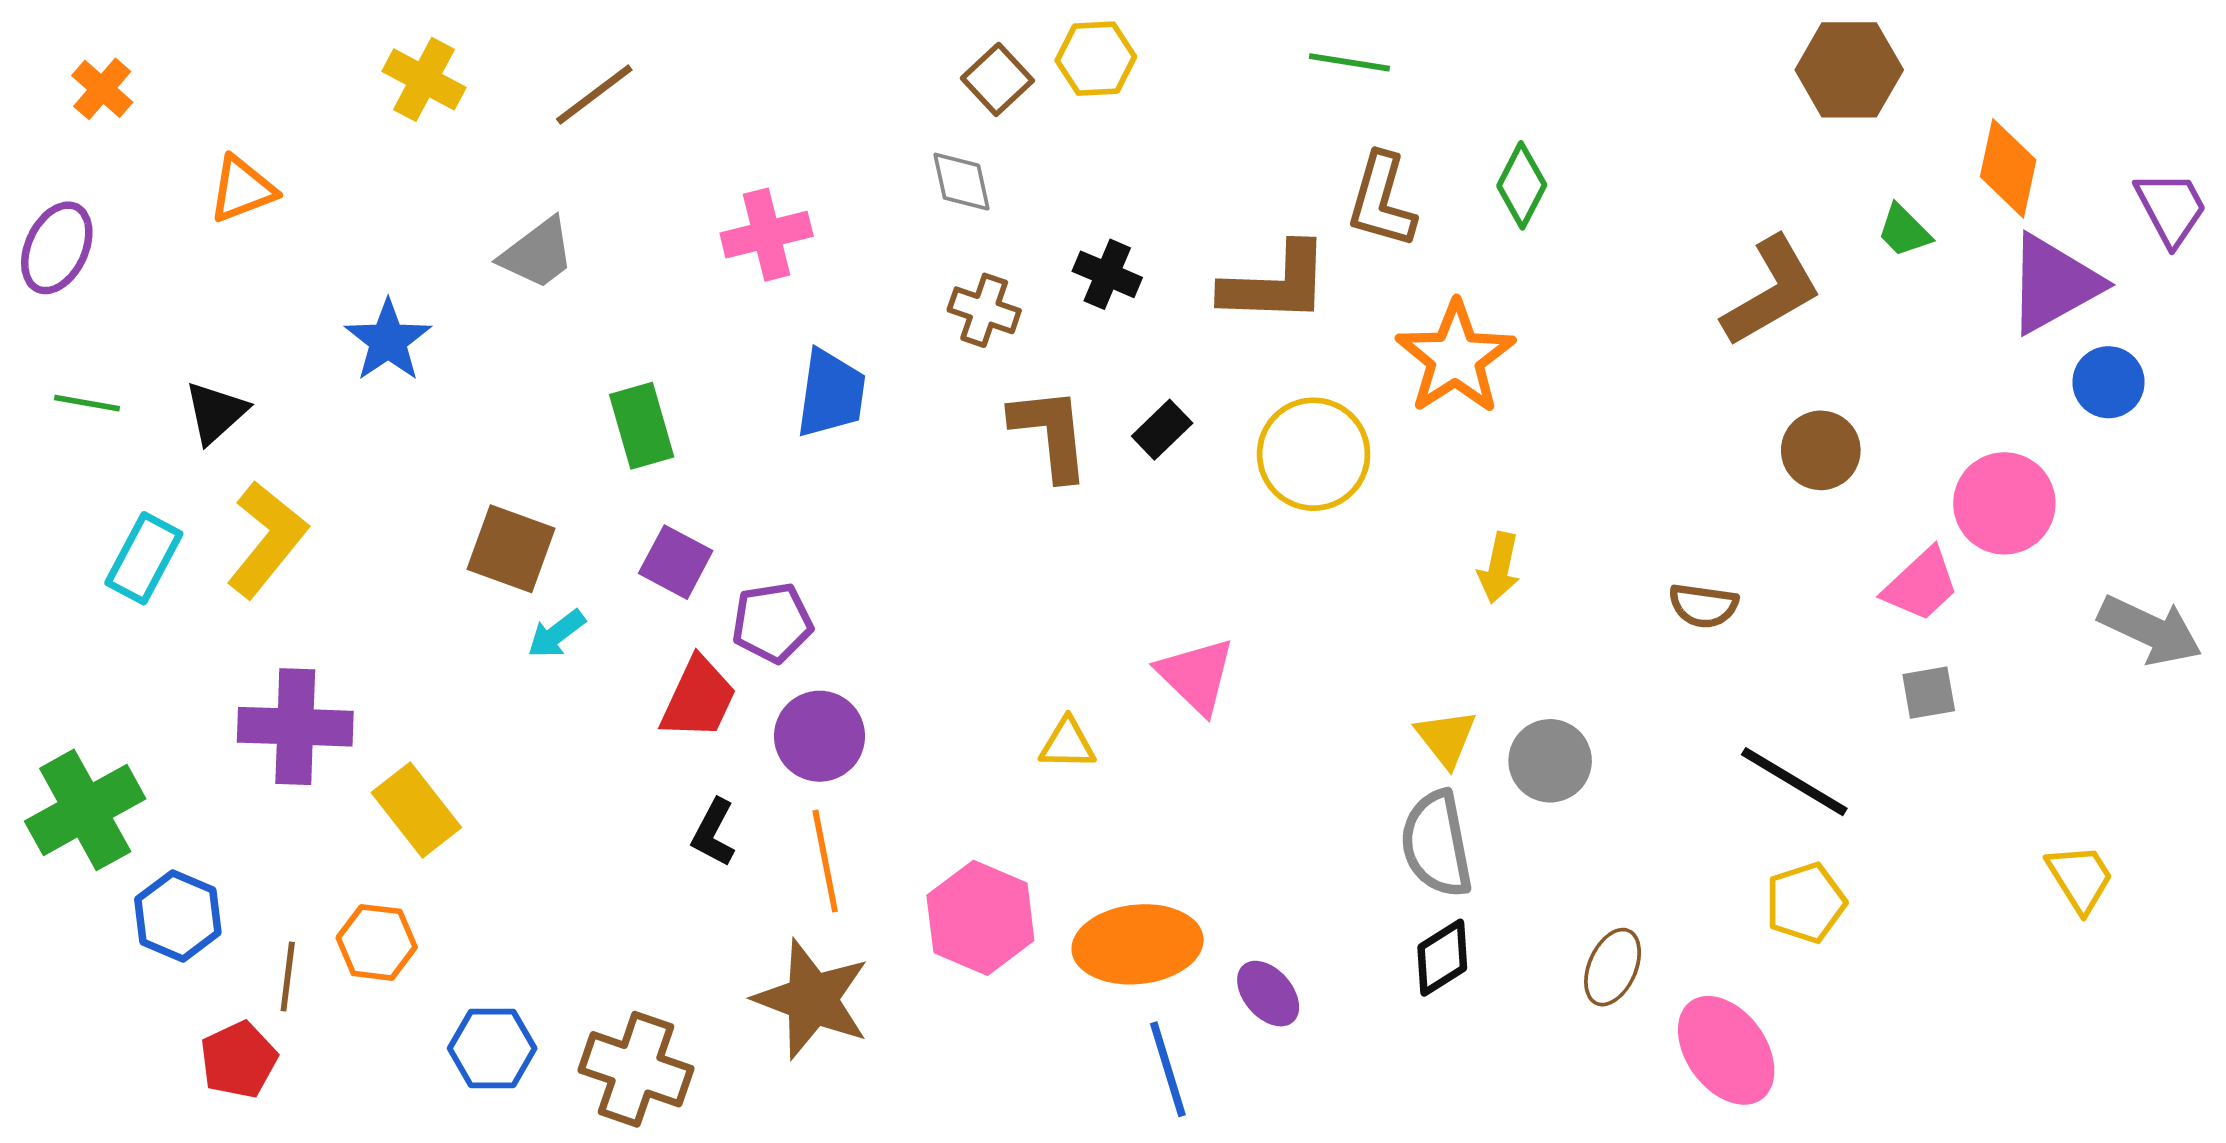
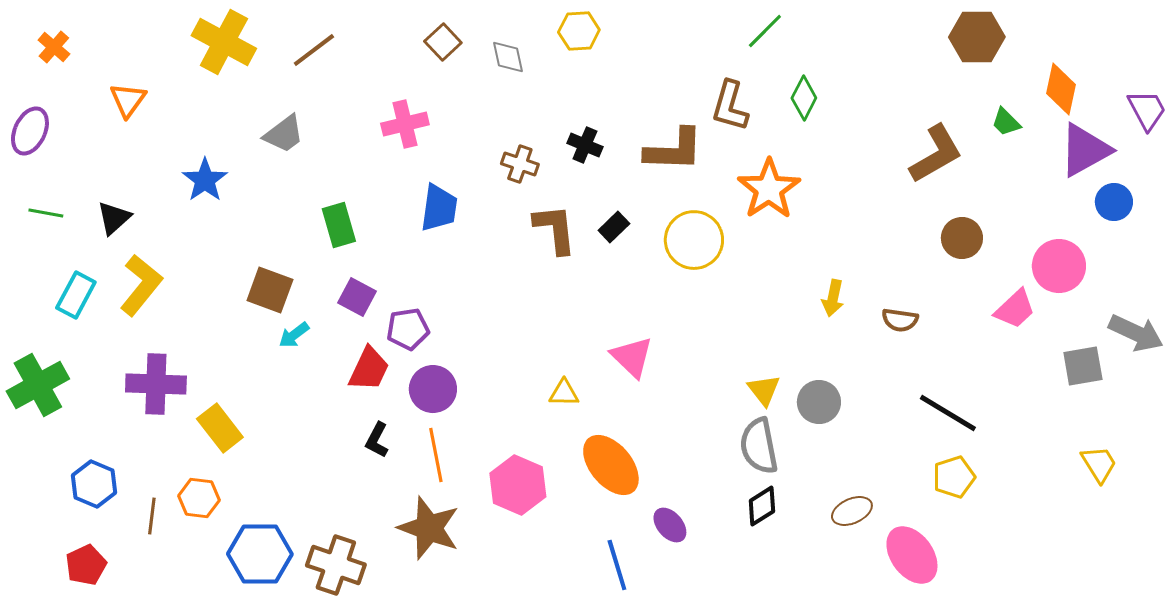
green line: (1349, 62) -> (765, 31), moved, turned -54
yellow cross: (424, 79) -> (224, 42), size x1.5
brown square: (997, 79) -> (443, 42), moved
gray diamond: (961, 182) -> (508, 57), moved
orange triangle: (242, 189) -> (128, 100), turned -33
yellow arrow: (1499, 568) -> (833, 298), moved
gray square: (1929, 693) -> (1083, 366), moved, size x1.4
green cross: (85, 810) -> (38, 385), moved
orange ellipse: (1138, 944) -> (611, 465), moved, turned 56
brown ellipse: (1613, 967) -> (852, 511), turned 42
blue hexagon: (492, 1048) -> (260, 554), size x1.4
red pentagon: (238, 1060) -> (86, 565), moved

